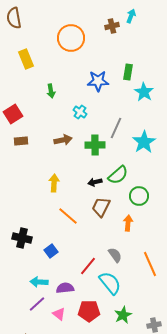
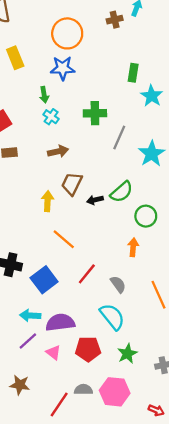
blue star: (98, 81) -> (63, 68), moved
cyan cross: (80, 112) -> (51, 117), moved
green cross: (95, 145) -> (95, 113), moved
brown trapezoid: (101, 207) -> (72, 184), moved
blue square: (51, 251) -> (44, 280), size x1.6
red line: (88, 266) -> (87, 274), moved
purple semicircle: (65, 288) -> (60, 322), size x1.4

